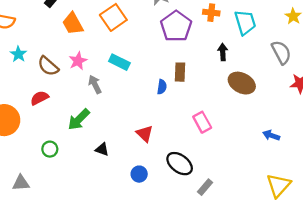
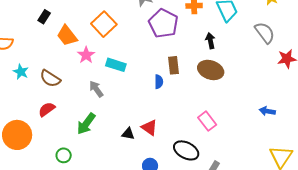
pink star: (78, 61) -> (86, 55), moved
brown ellipse: (242, 83) -> (211, 70), moved
pink rectangle: (202, 122) -> (207, 121), moved
black triangle: (102, 149) -> (128, 134), moved

